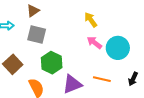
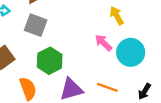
yellow arrow: (91, 20) -> (117, 16), moved

